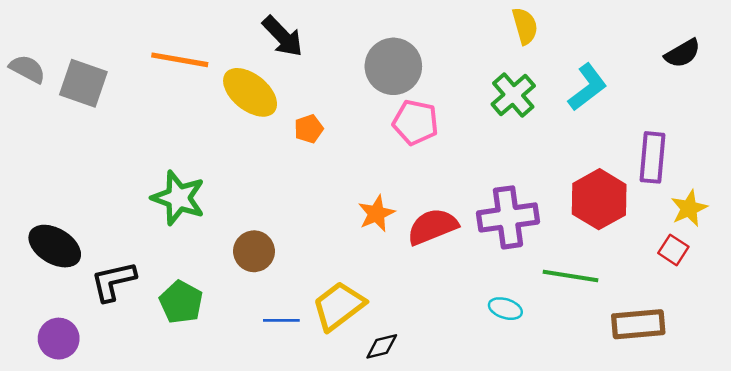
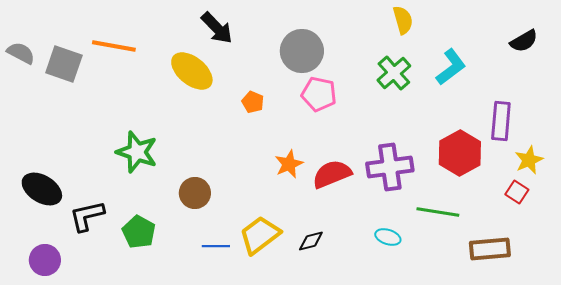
orange line: (180, 60) -> (114, 46), moved
orange pentagon: (309, 129) -> (253, 102), moved, turned -30
black diamond: (382, 346) -> (311, 241), moved

